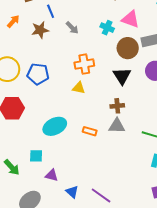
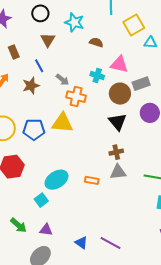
orange cross: (84, 64) -> (76, 97), moved, turned 30
yellow triangle: (79, 88) -> (62, 123), moved, size x1.6
cyan square: (36, 156) -> (41, 200), moved, turned -32
purple triangle: (52, 175) -> (46, 230), moved

